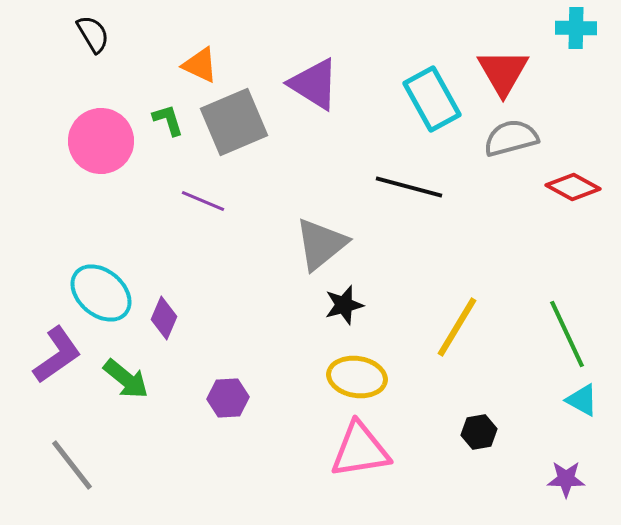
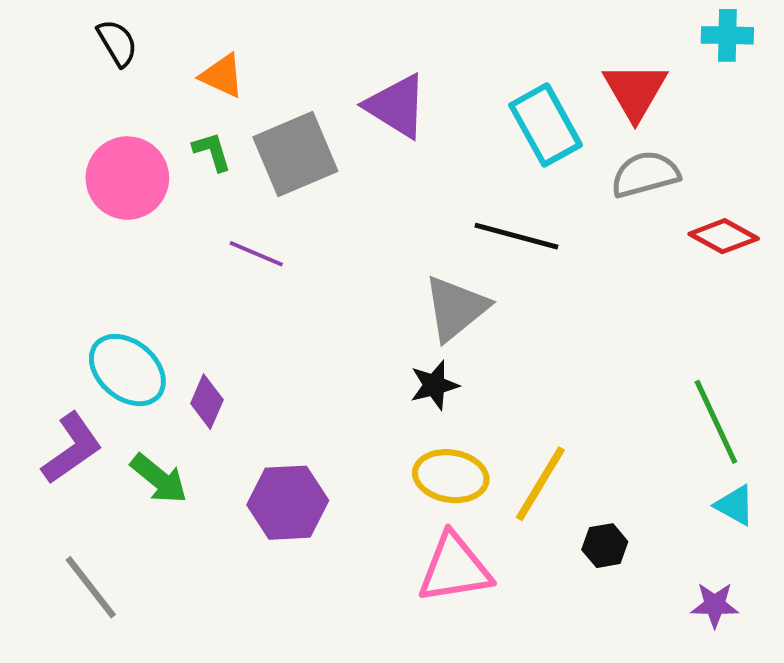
orange triangle: (200, 65) -> (222, 76), moved
gray triangle: (321, 244) -> (456, 308), moved
yellow line: (457, 327) -> (540, 484), moved
purple hexagon: (228, 398) -> (288, 503), size x1.5

